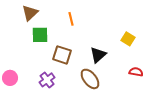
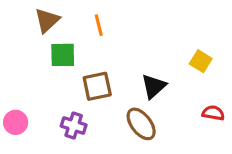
orange line: (71, 19) -> (99, 25), moved
brown square: (62, 55) -> (97, 86), turned -30
purple cross: (47, 80) -> (74, 126), turned -35

